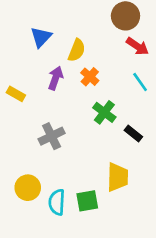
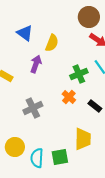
blue triangle: (41, 37) -> (25, 33), turned -36
orange cross: (90, 77) -> (69, 97), moved
green cross: (104, 112) -> (79, 74), moved, turned 30

